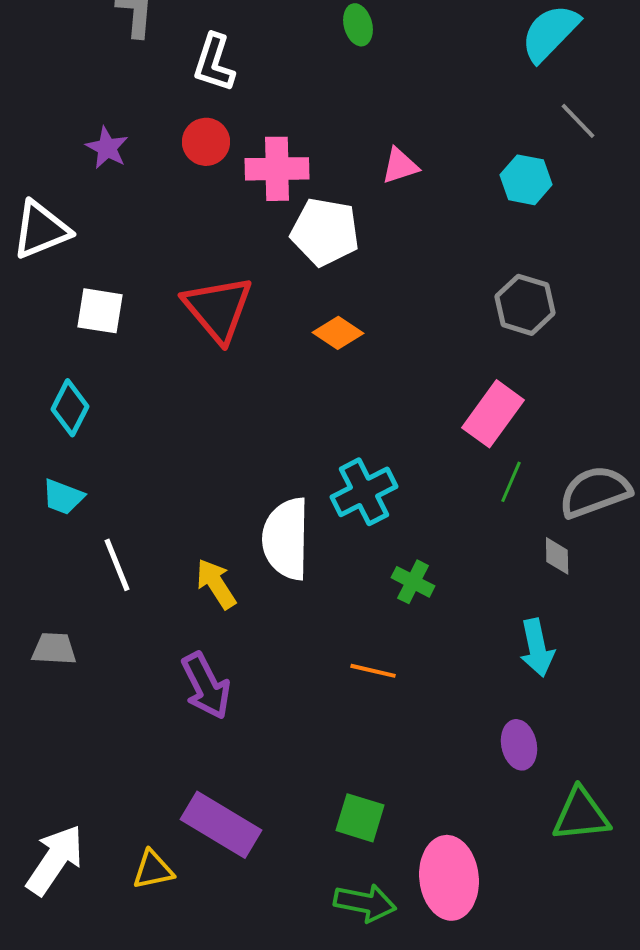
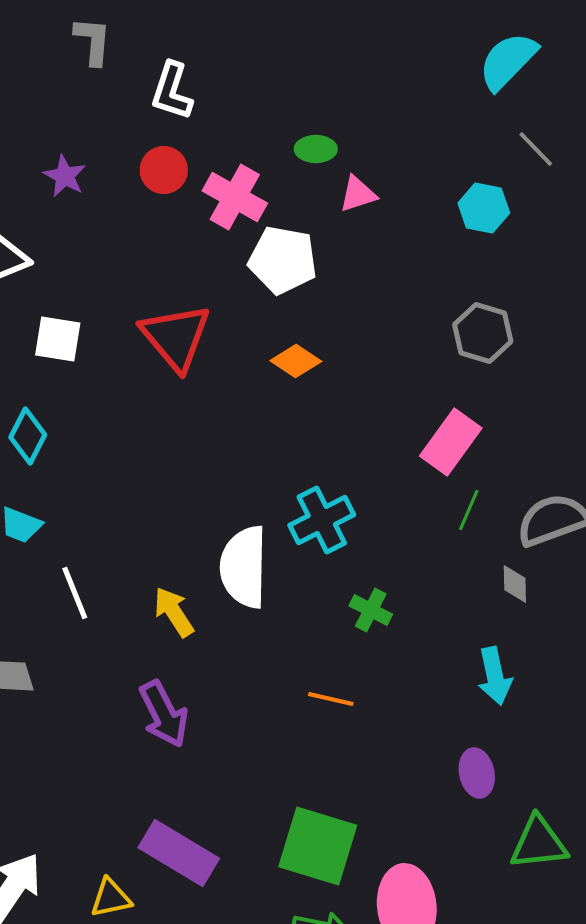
green ellipse: (358, 25) -> (316, 149), moved, turned -75
pink cross: (277, 169) -> (235, 197), turned 30
green square: (360, 818) -> (318, 846), size x1.6

